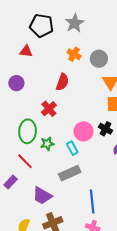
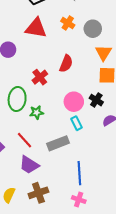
red triangle: (26, 51) -> (36, 28), moved, size x1.6
red semicircle: (62, 82) -> (66, 64), moved
cyan rectangle: (72, 148) -> (76, 123), moved
red line: (25, 161) -> (25, 140), moved

